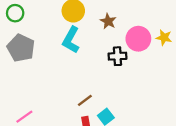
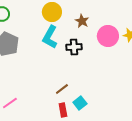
black cross: (117, 56) -> (74, 47), moved

